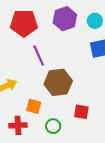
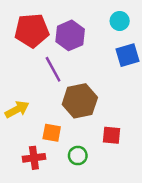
purple hexagon: (65, 19) -> (70, 35), moved

